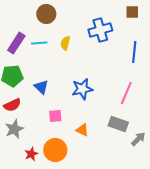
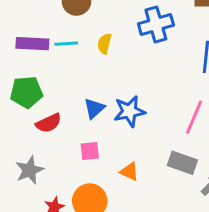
purple rectangle: (16, 43) -> (32, 44), turned 60
blue triangle: (41, 87) -> (94, 108), moved, turned 35
red semicircle: (12, 105) -> (49, 123), moved

